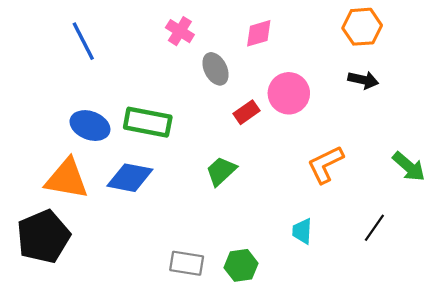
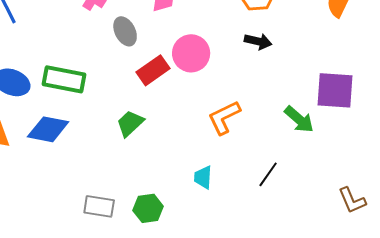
red rectangle: (247, 112) -> (153, 70), size x1.4

